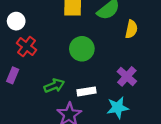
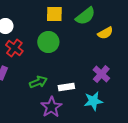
yellow semicircle: (131, 29) -> (105, 33), turned 49
green circle: (82, 49) -> (48, 42), moved

